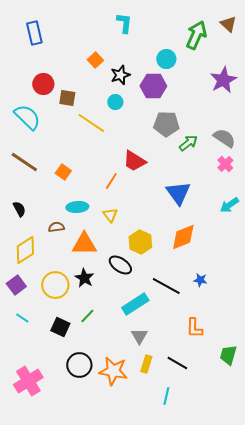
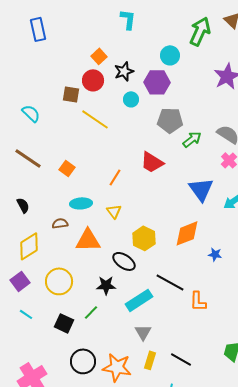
red circle: (43, 84) -> (93, 80), moved
cyan circle: (115, 102) -> (131, 99), moved
cyan semicircle: (27, 117) -> (31, 113), size x0.7
red trapezoid: (134, 161) -> (152, 162), moved
blue triangle: (178, 193) -> (201, 189), moved
black star: (84, 278) -> (106, 285), moved, turned -30
blue star: (200, 280) -> (215, 254), moved
orange L-shape: (194, 328) -> (198, 301), moved

